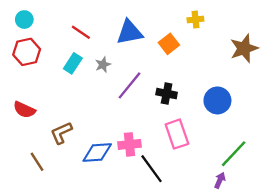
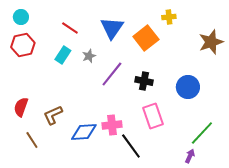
blue triangle: (130, 32) -> (112, 28), turned -45
orange square: (169, 44) -> (146, 38), size x1.4
red semicircle: (24, 110) -> (21, 107), moved, turned 84

